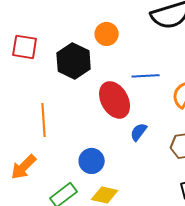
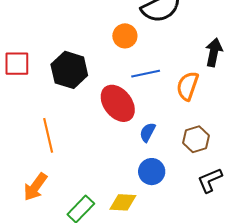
orange circle: (107, 34) -> (125, 36), moved
blue circle: (92, 161) -> (152, 172), moved

